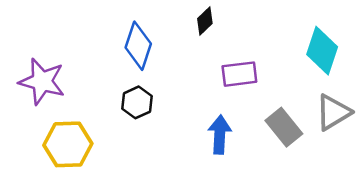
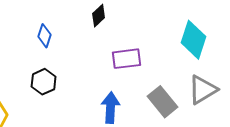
blue diamond: (138, 46) -> (45, 36), size x0.6

